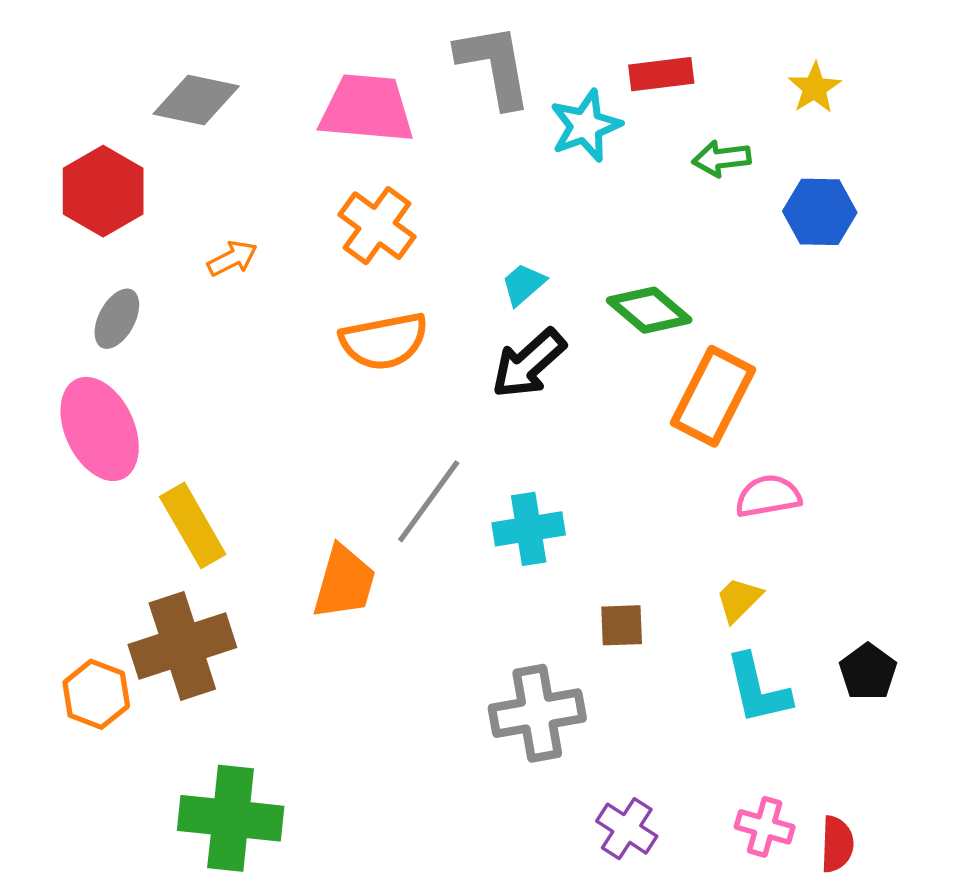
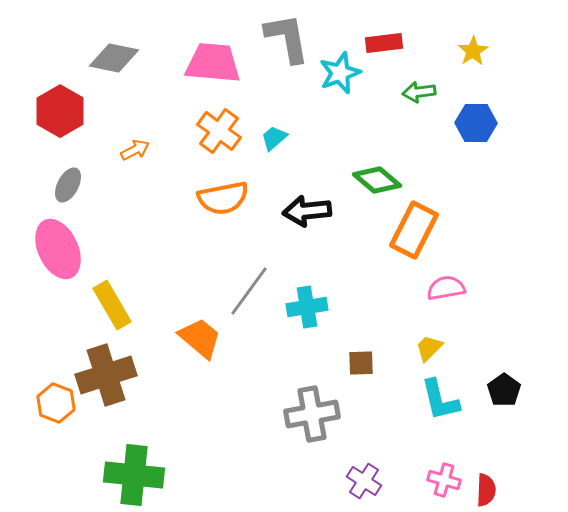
cyan trapezoid: (523, 284) -> (274, 138), moved
black arrow: (529, 363) -> (307, 211), turned 36
orange trapezoid: (344, 582) -> (200, 338), turned -66

